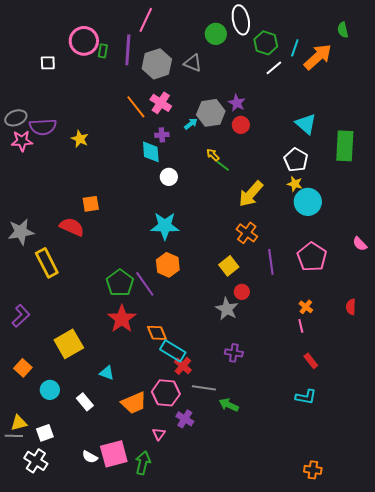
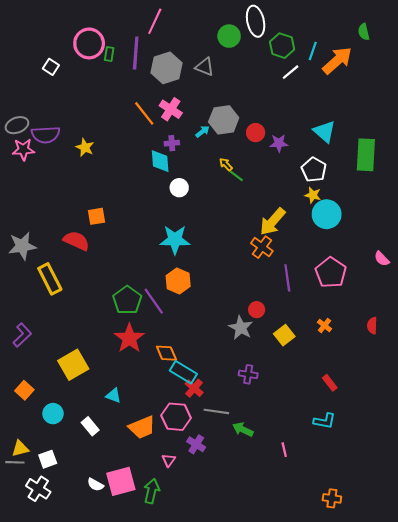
white square: (48, 63) -> (51, 67), turned 35
purple star: (237, 103) -> (279, 143), moved, turned -30
yellow arrow: (251, 194) -> (273, 222), moved
yellow square: (229, 266) -> (284, 335), moved
pink line: (301, 326) -> (284, 450), moved

